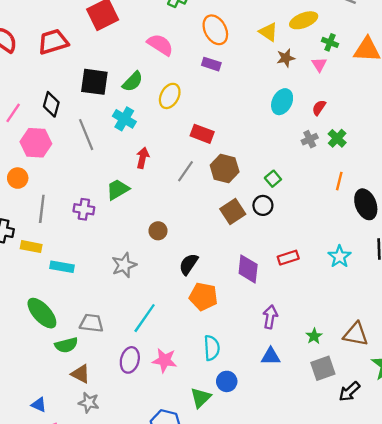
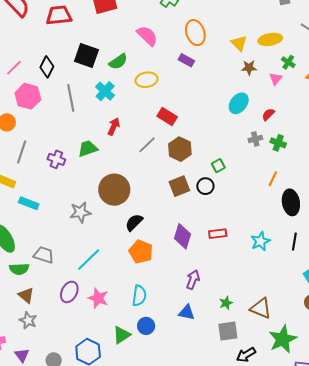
yellow ellipse: (170, 96) -> (147, 80), turned 40
green cross: (337, 138) -> (278, 143), turned -35
brown circle: (158, 231) -> (114, 190), size x2.0

